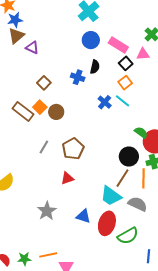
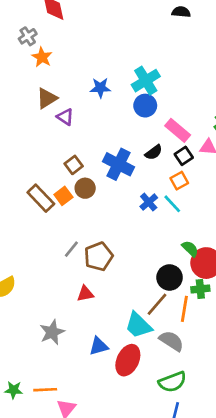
blue star: (15, 20) -> (100, 88), moved
blue circle: (91, 40) -> (145, 106), moved
black semicircle: (95, 67) -> (154, 152), moved, turned 32
blue cross: (78, 77) -> (118, 164), size x1.6
brown circle: (56, 112) -> (85, 188), moved
gray line: (44, 147) -> (71, 249), moved
blue triangle: (83, 216) -> (99, 346), turned -42
green semicircle: (128, 236) -> (172, 382), moved

